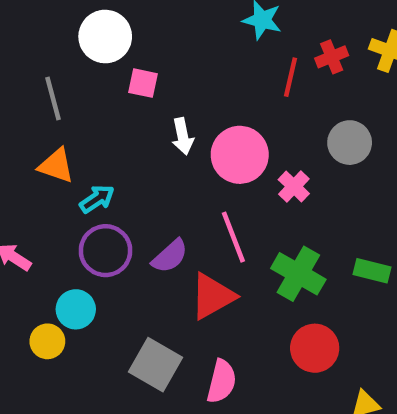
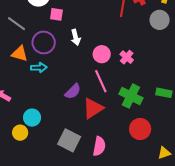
gray line: (53, 99) -> (17, 24), turned -36
gray circle: (350, 143) -> (160, 20), moved
pink circle: (240, 155) -> (102, 54), moved, size x0.7
cyan arrow: (97, 199) -> (39, 68), turned 35
purple circle: (106, 251) -> (44, 42), moved

